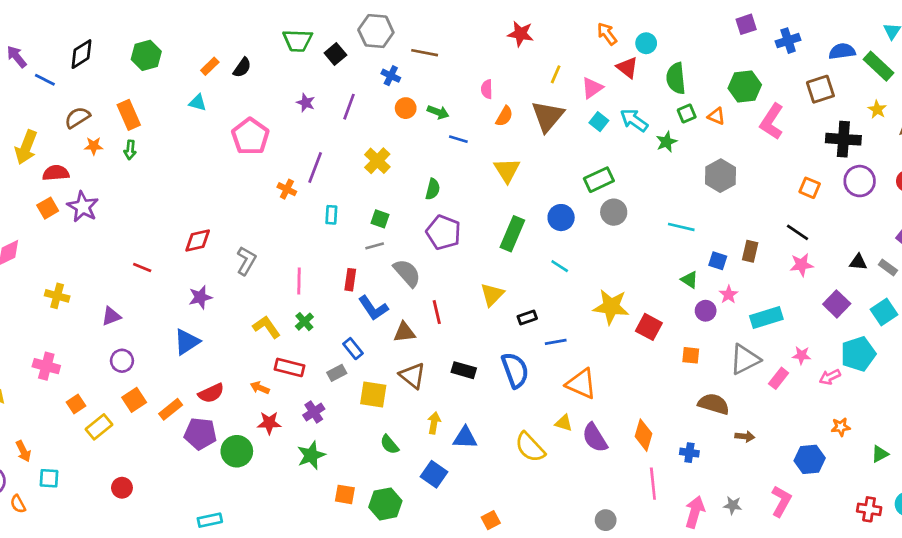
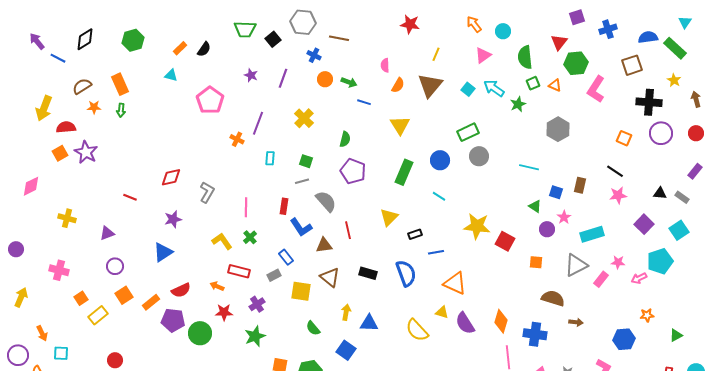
red triangle: (627, 68) -> (559, 42), moved, turned 30
pink triangle: (592, 88) -> (483, 55), moved
blue cross: (689, 453) -> (535, 334), size x1.6

